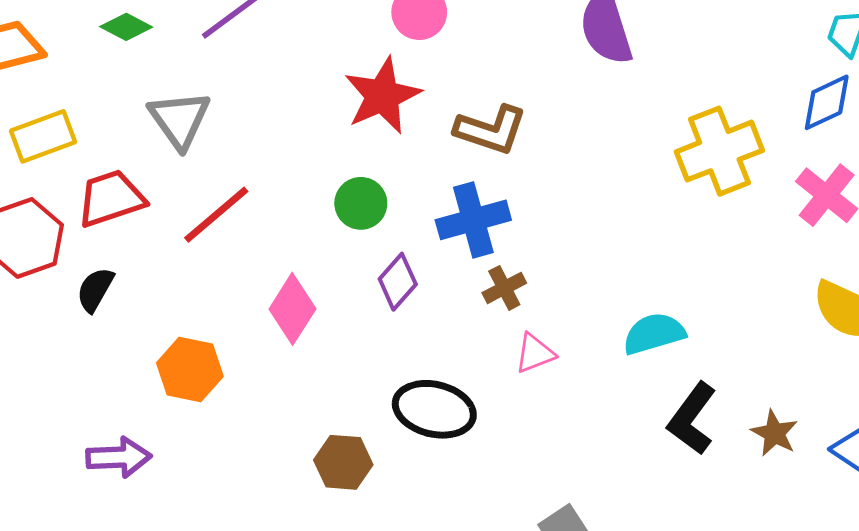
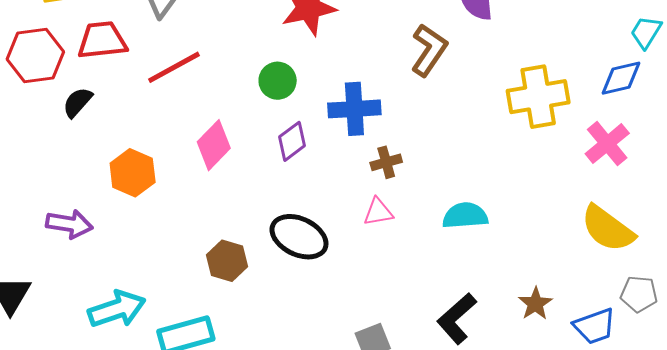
brown L-shape: (491, 130) -> (429, 50), moved, turned -86
brown cross: (504, 288) -> (386, 162), moved
black L-shape: (692, 419) -> (457, 318), moved

